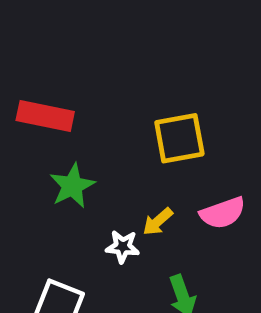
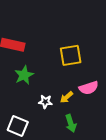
yellow arrow: (158, 222) -> (66, 97), moved

